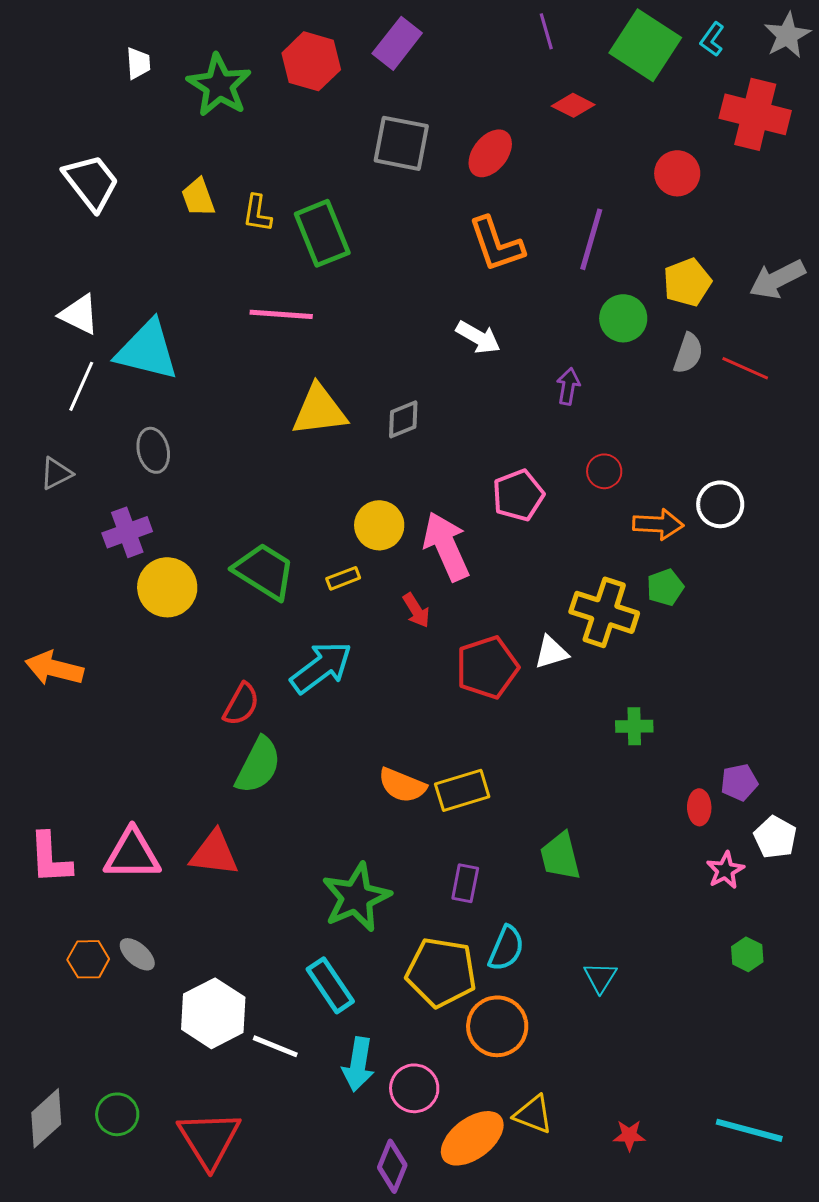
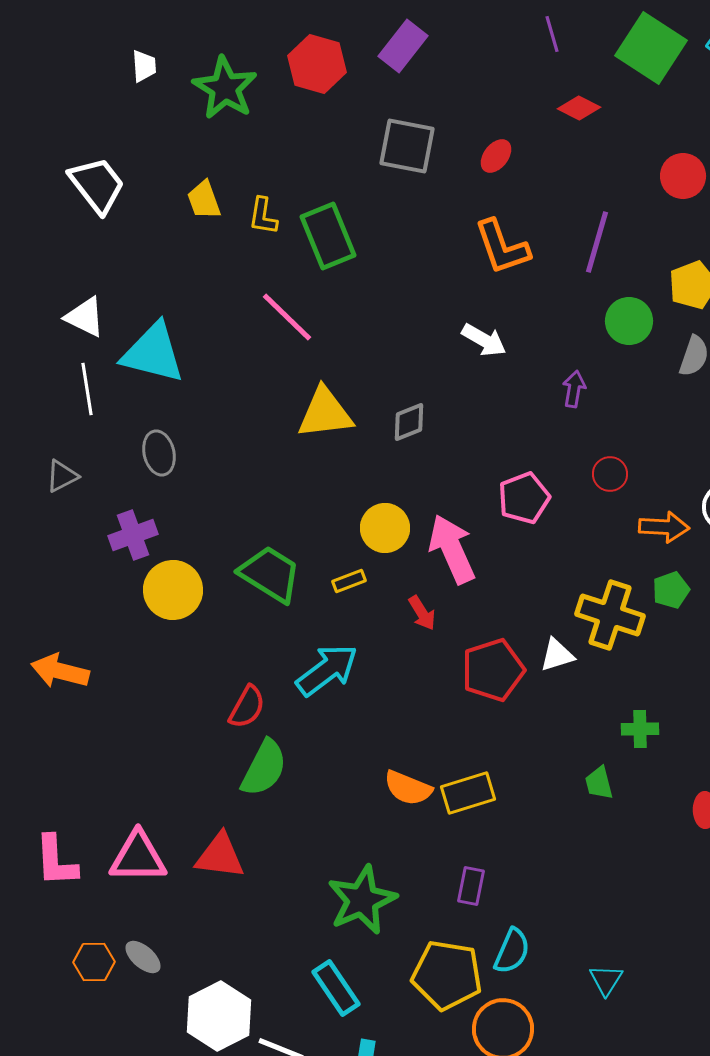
red ellipse: (490, 153) -> (496, 156), size x0.7
pink line: (281, 314) -> (287, 317), turned 40
white line: (81, 386) -> (87, 389), turned -33
green trapezoid: (560, 856) -> (599, 783), moved, size x0.7

